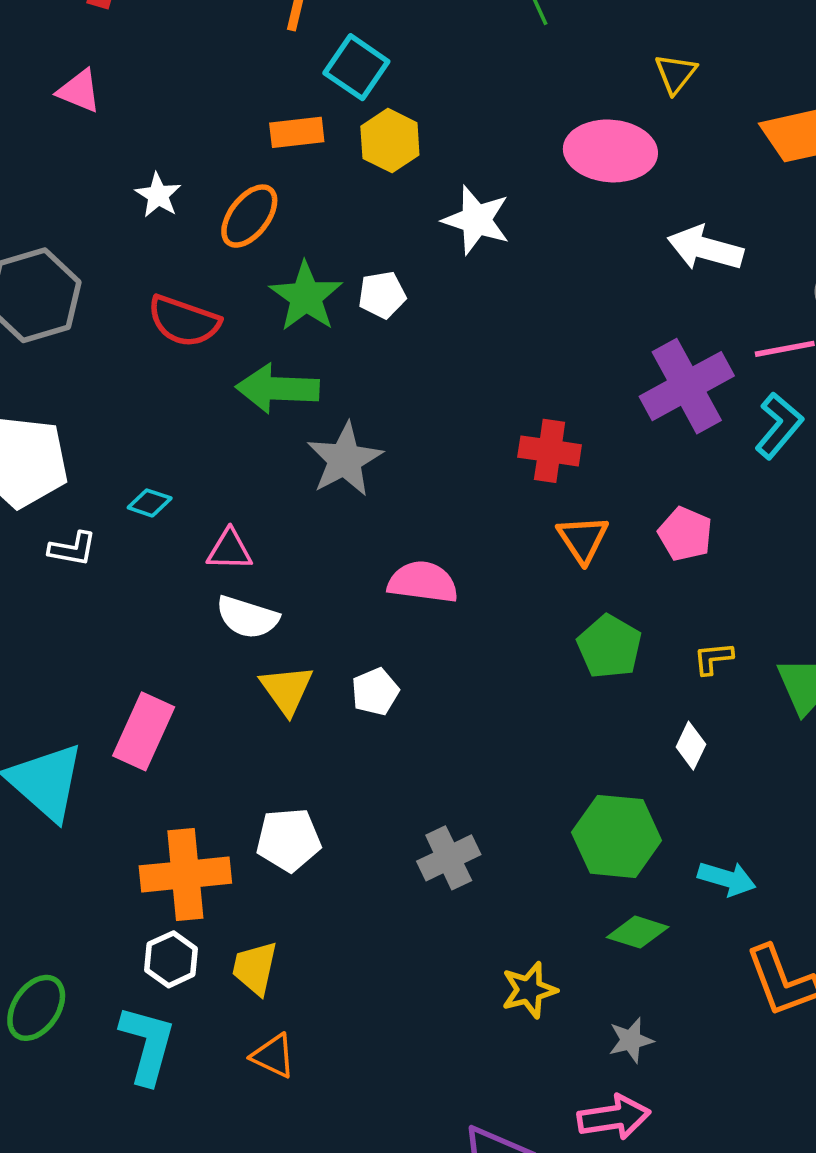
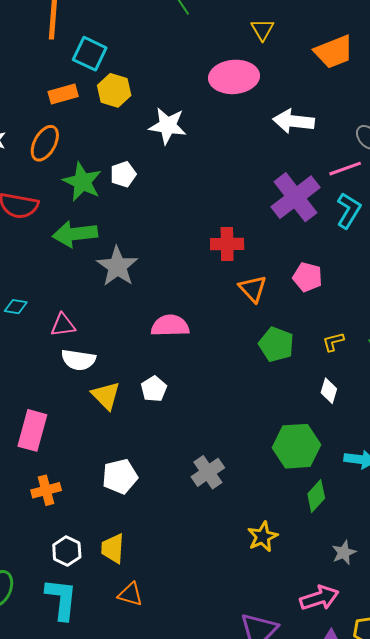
orange cross: (185, 875) -> (46, 490), moved, size x0.6
green diamond: (638, 932) -> (316, 496), turned -56
gray star: (631, 1040) -> (344, 553), moved

